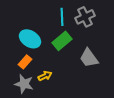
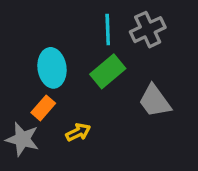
cyan ellipse: (30, 39) -> (52, 68), turned 50
gray star: (24, 84) -> (22, 139), moved

